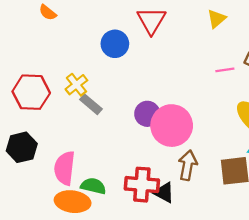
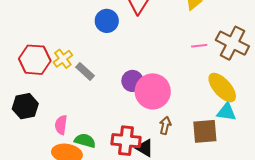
yellow cross: (76, 85) -> (63, 59), moved
brown arrow: (188, 165) -> (165, 125), size x0.7
pink semicircle: (65, 168) -> (61, 125), size x0.7

